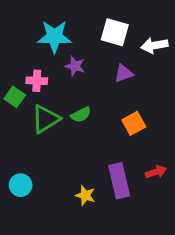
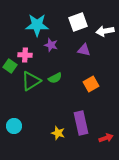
white square: (115, 32) -> (78, 22), turned -36
purple triangle: (124, 73) -> (84, 50), turned 32
red arrow: (156, 172) -> (106, 138), moved

